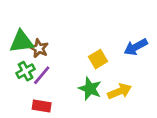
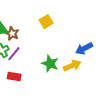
blue arrow: (136, 47) -> (84, 49), moved
yellow square: (98, 59) -> (46, 22), moved

